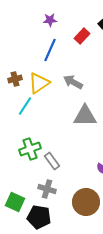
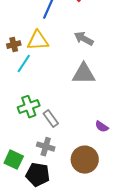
brown cross: (15, 79) -> (14, 45), moved
gray arrow: (73, 82) -> (84, 39), moved
yellow triangle: (39, 83) -> (38, 41), turned 30

